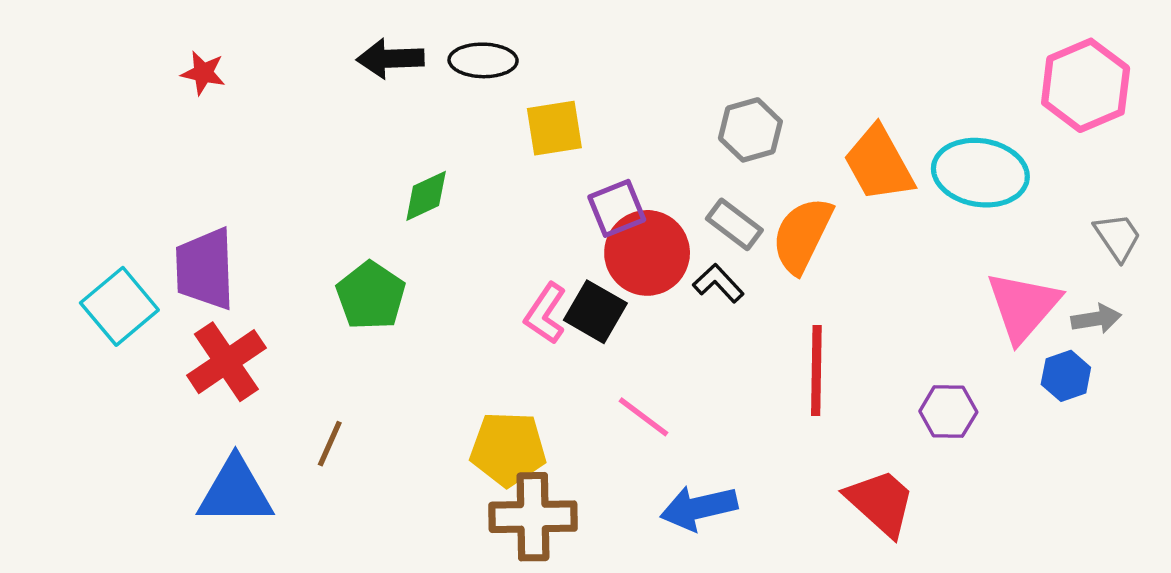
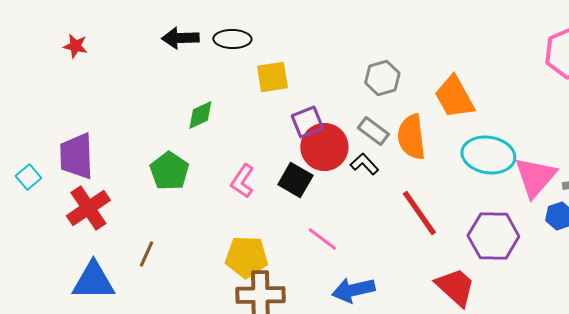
cyan ellipse: (980, 173) -> (488, 155), moved
orange semicircle: (802, 235) -> (411, 137), turned -33
cyan square: (119, 306) -> (28, 177), size x0.6
pink L-shape: (545, 314) -> (242, 181), moved
red line: (816, 371) -> (419, 213), turned -36
purple hexagon: (948, 412) -> (493, 236), size x1.6

